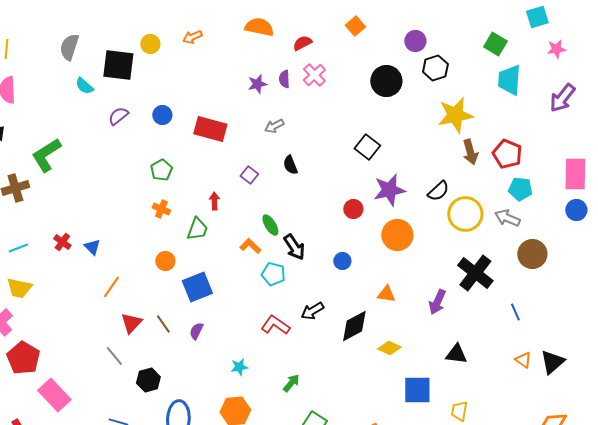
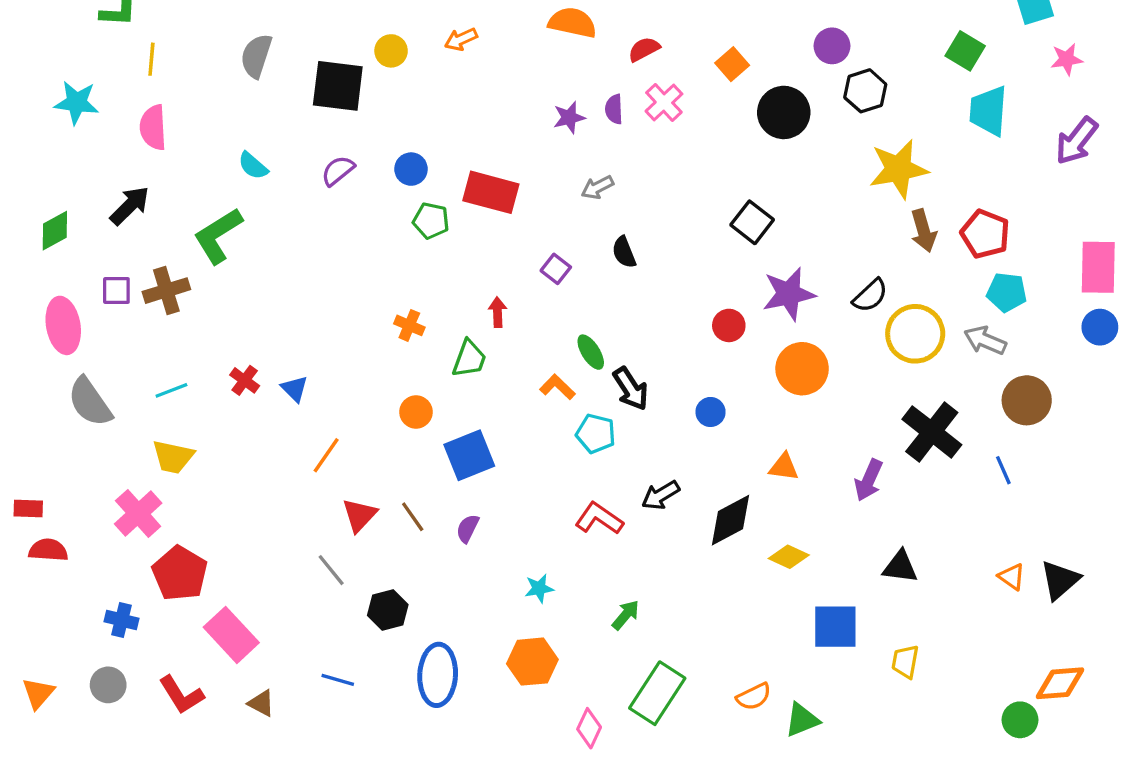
orange square: (355, 26) -> (732, 64), moved
cyan semicircle: (84, 86) -> (253, 166), moved
green pentagon: (161, 170) -> (431, 221), moved, turned -30
blue line: (515, 312) -> (1003, 470), moved

